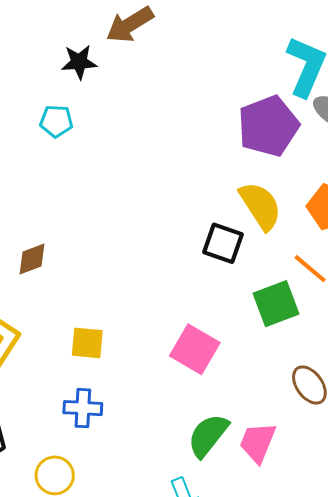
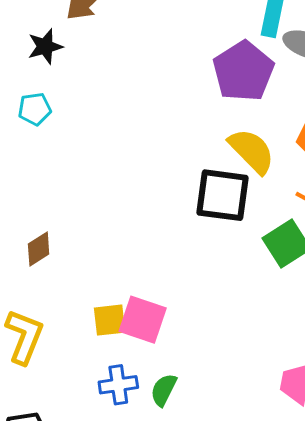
black square: (223, 243) -> (222, 195), size x1.4
pink square: (195, 349) -> (143, 320), moved
green semicircle: (208, 435) -> (164, 390), moved, size x0.7

